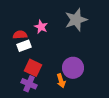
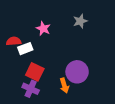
gray star: (76, 20) -> (80, 21), size x0.6
red semicircle: (20, 35) -> (14, 41), moved

